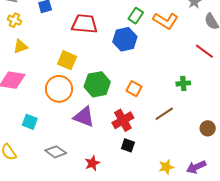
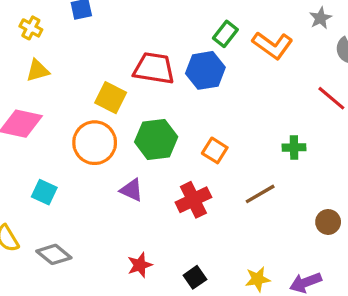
red trapezoid: (84, 24) -> (154, 68), moved
purple triangle: (84, 117) -> (132, 190), size x0.7
black square: (128, 145) -> (195, 277), moved, turned 32
gray diamond: (56, 152) -> (54, 254), moved

